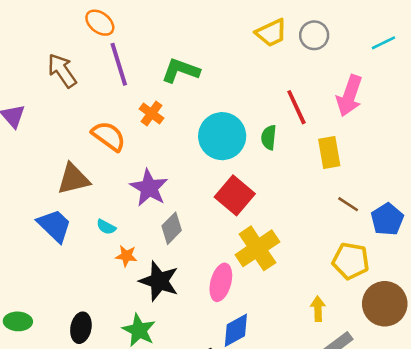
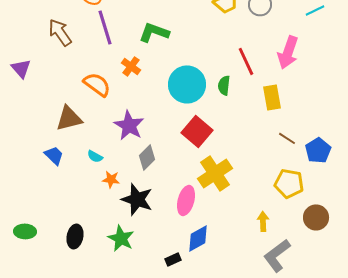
blue trapezoid: (54, 226) -> (54, 155), size x0.7
brown circle: (385, 304) -> (316, 217), size x0.7

